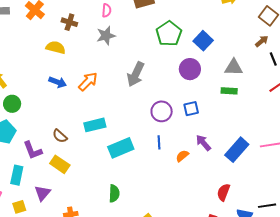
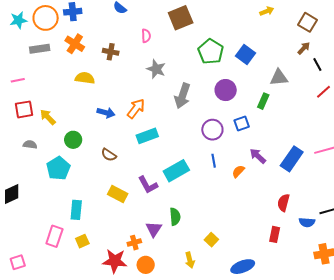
gray star: (106, 36) -> (156, 69), moved, turned -30
yellow semicircle: (56, 47) -> (85, 78), moved
purple circle: (190, 69) -> (226, 90), moved
green rectangle: (229, 91) -> (263, 101), moved, turned -63
green circle: (12, 104) -> (73, 140), moved
cyan rectangle: (95, 125) -> (147, 136), moved
brown semicircle: (60, 136) -> (109, 155), moved
purple L-shape: (33, 150) -> (148, 185), moved
purple triangle: (42, 193) -> (154, 229), moved

